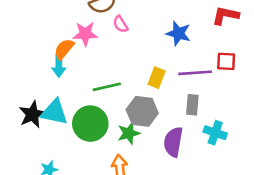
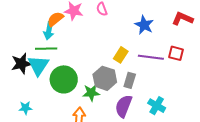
green line: (107, 87) -> (46, 49), moved
gray rectangle: (192, 105) -> (130, 80), moved
cyan triangle: (54, 112) -> (38, 65), turned 40

